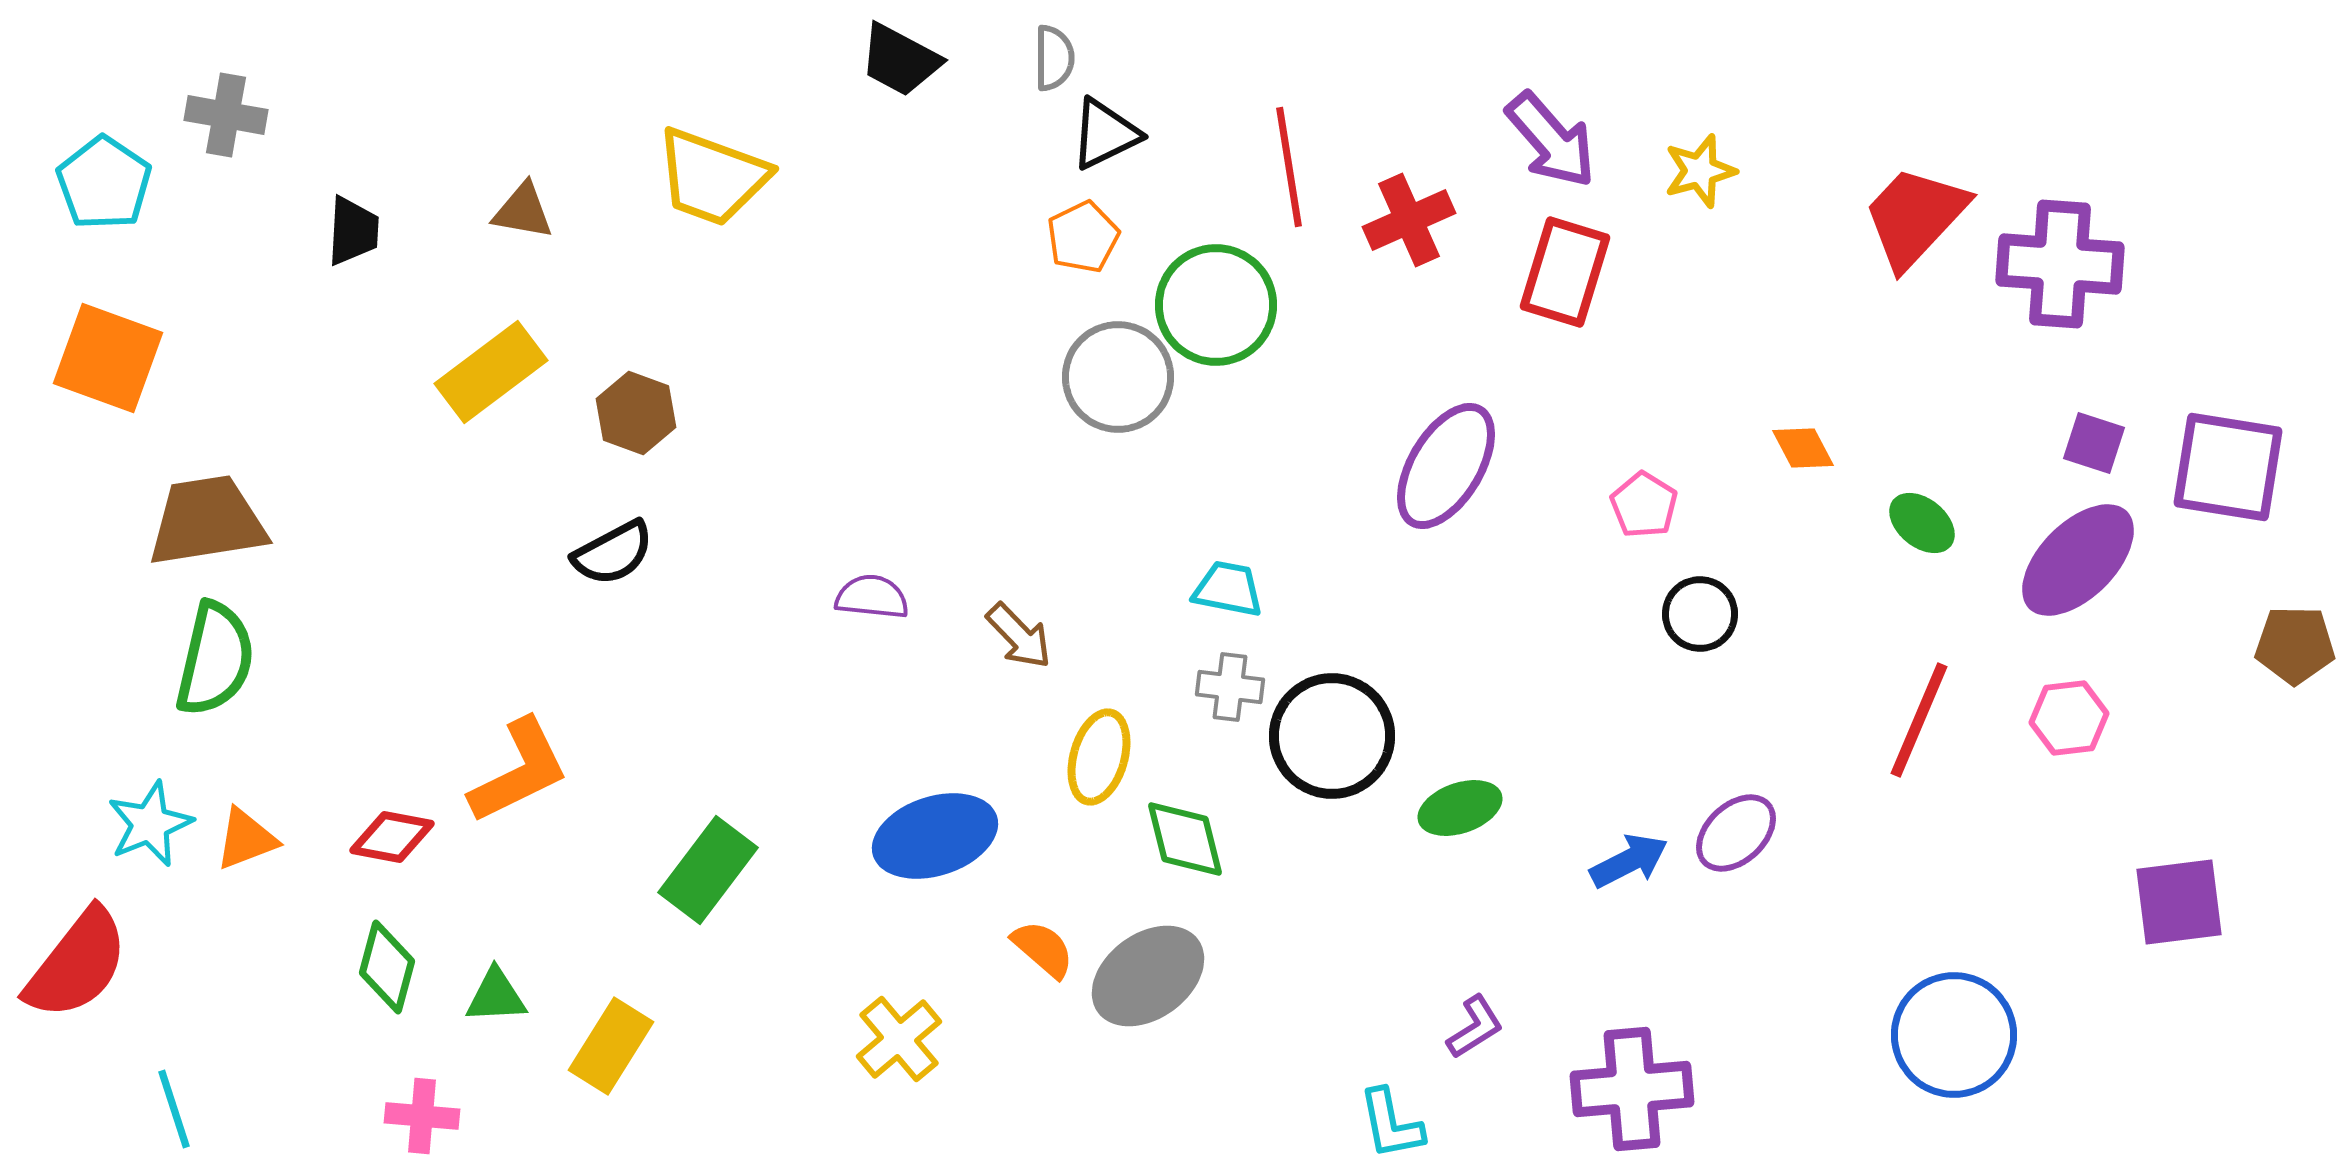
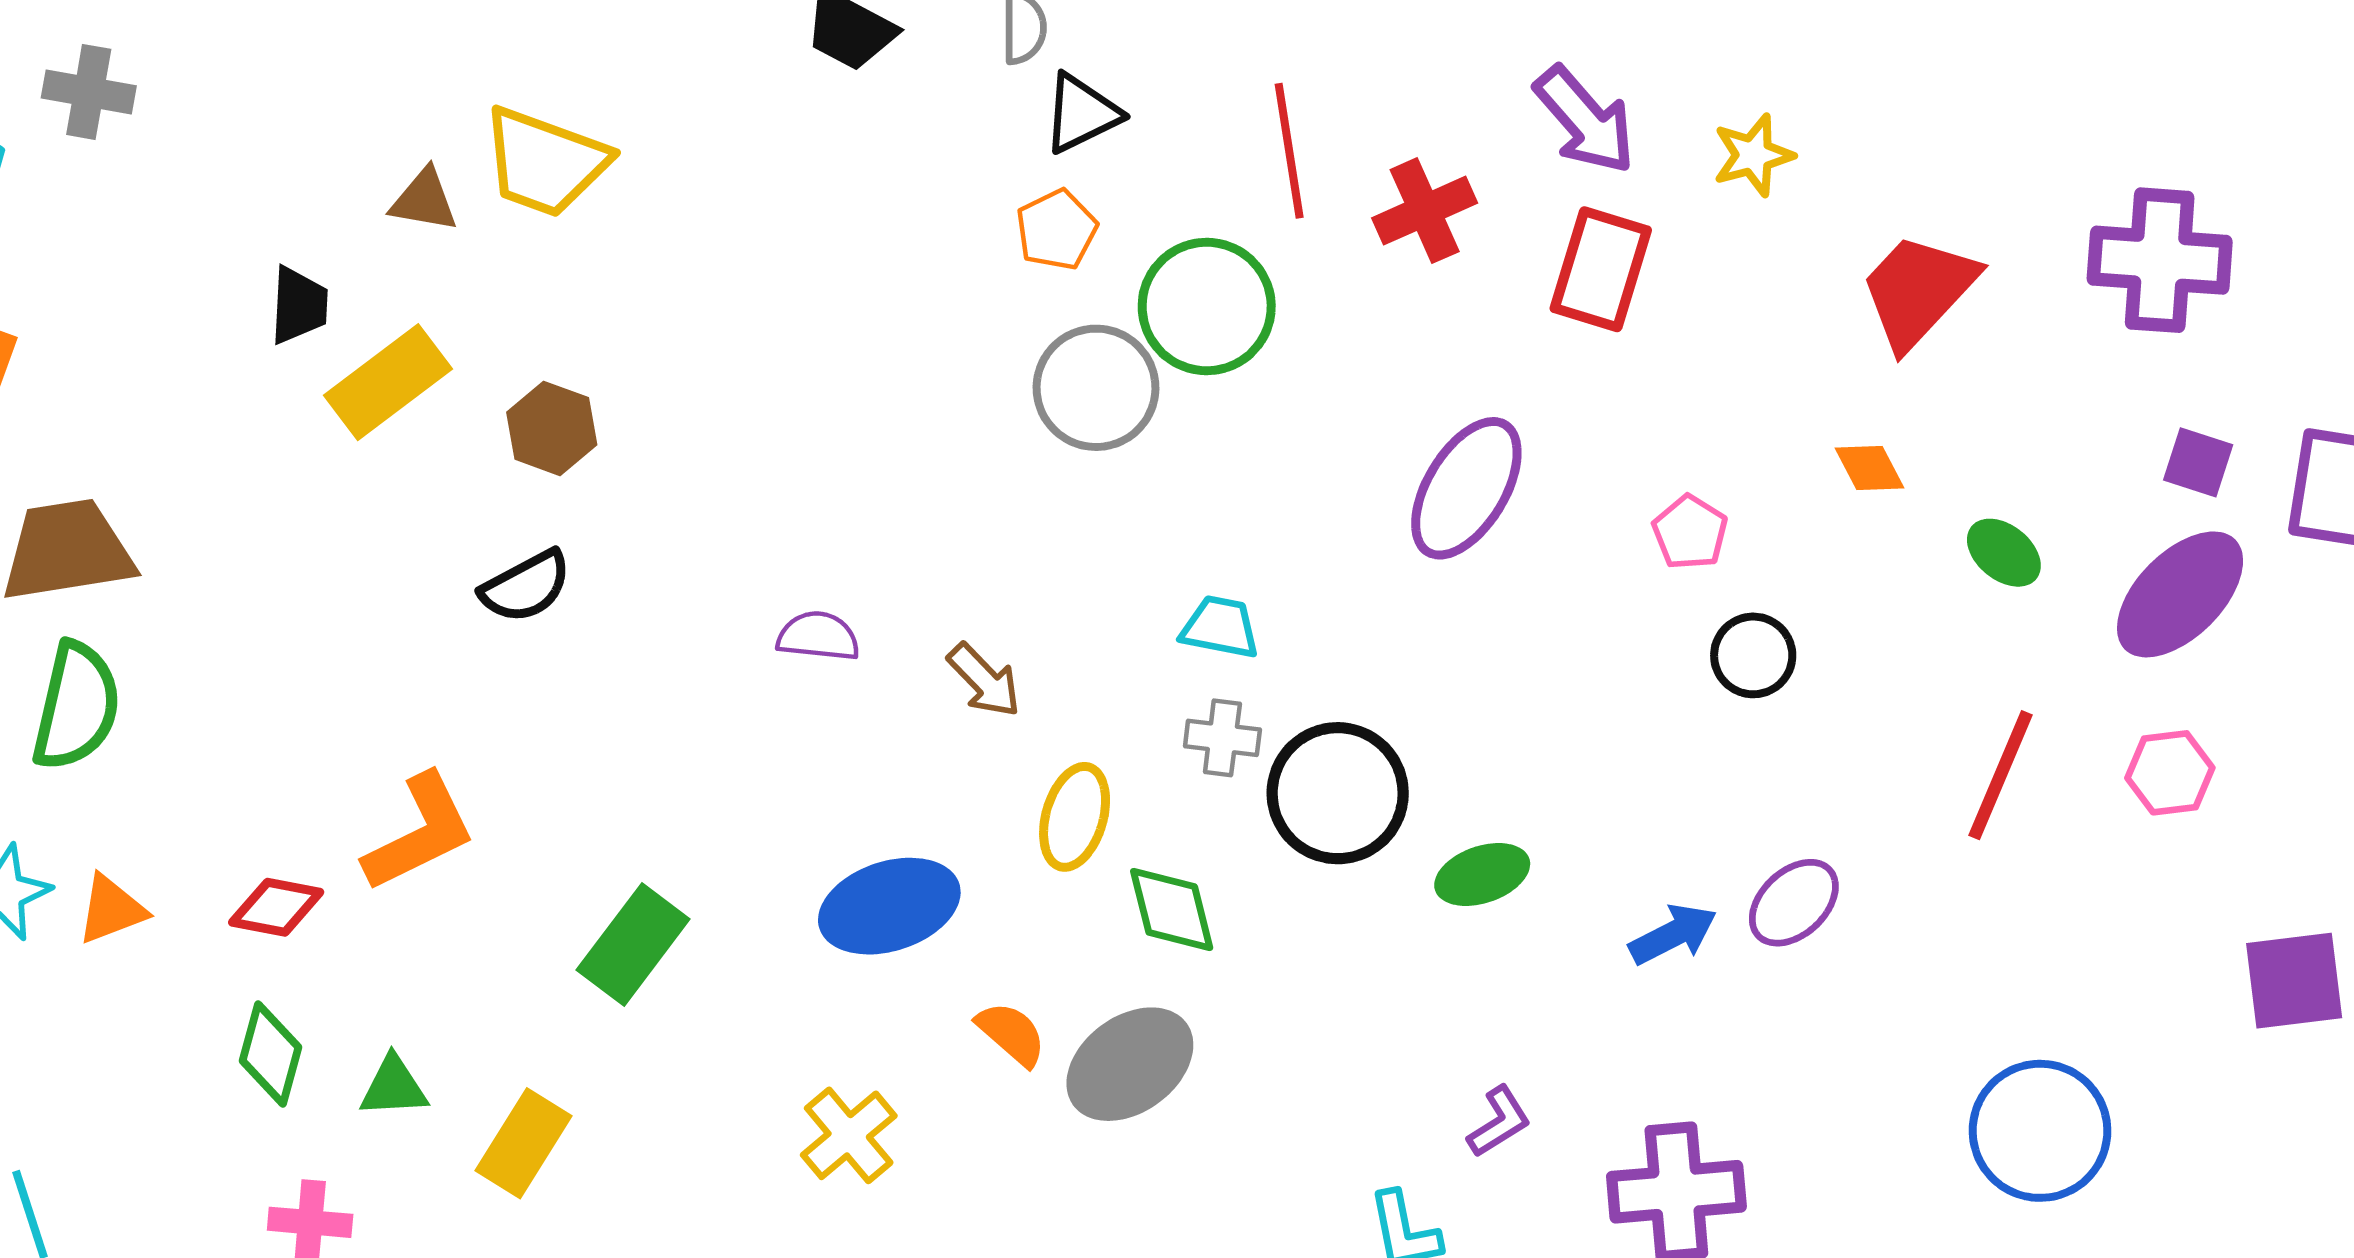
yellow trapezoid: (712, 177) -> (545, 162), moved
red trapezoid: (1915, 217) -> (1918, 291), moved
black trapezoid: (353, 231) -> (299, 305), moved

